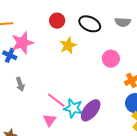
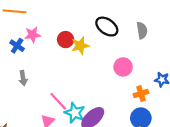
red circle: (57, 21) -> (66, 40), moved
gray semicircle: (123, 22) -> (142, 30), turned -112
pink star: (22, 43) -> (33, 35), size x0.7

